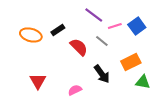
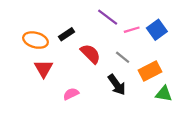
gray line: (102, 41) -> (123, 57), moved
red triangle: (38, 81) -> (44, 69), moved
pink semicircle: (75, 90) -> (71, 94), moved

